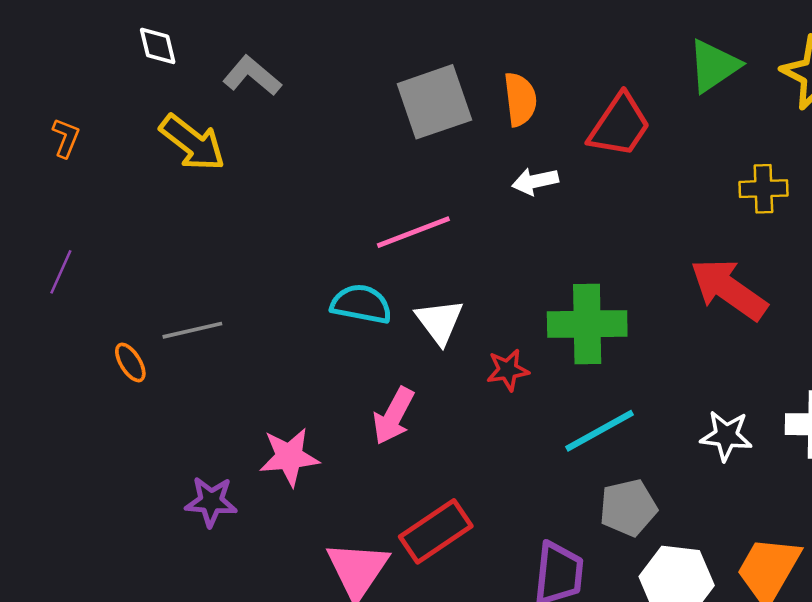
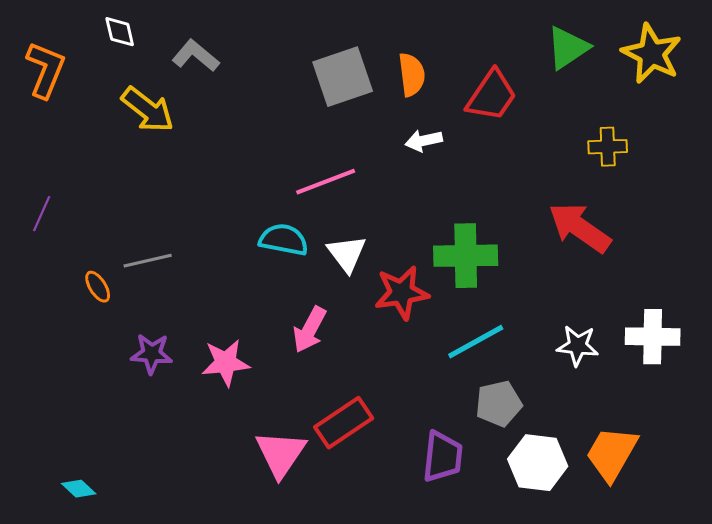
orange L-shape: (66, 138) -> (46, 70), moved, size x1.8
red star: (508, 370) -> (402, 293), size x1.6
purple star: (211, 502) -> (152, 354), moved

